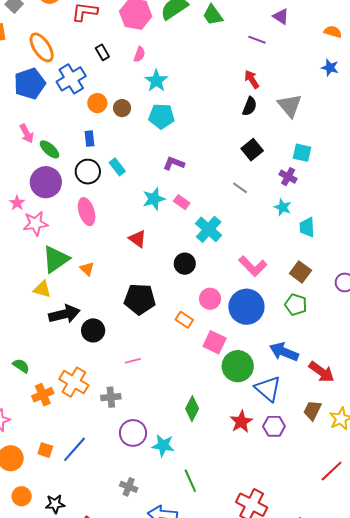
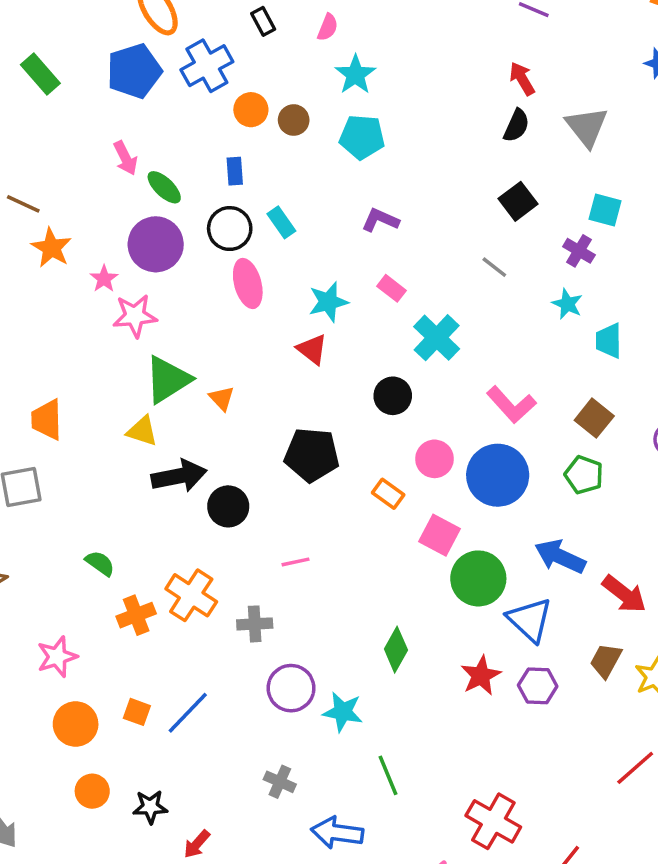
cyan star: (154, 199) -> (328, 302), moved
pink ellipse: (87, 212) -> (248, 283), moved

